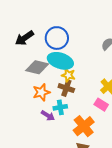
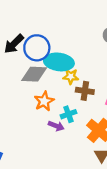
blue circle: (57, 38) -> (37, 48), moved
brown cross: (66, 88) -> (85, 91), moved

